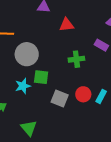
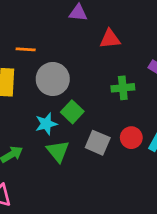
green square: (41, 77) -> (72, 112), turned 35
green triangle: (29, 128) -> (58, 151), moved

